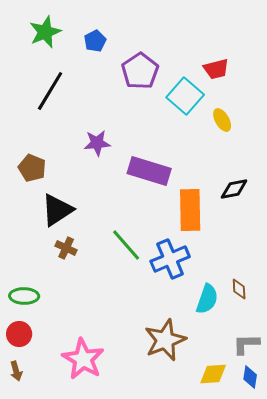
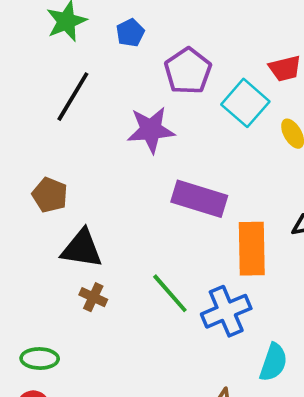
purple star: (97, 143) -> (151, 130), moved, size x1.4
black triangle: (57, 210) -> (82, 249), turned 42

